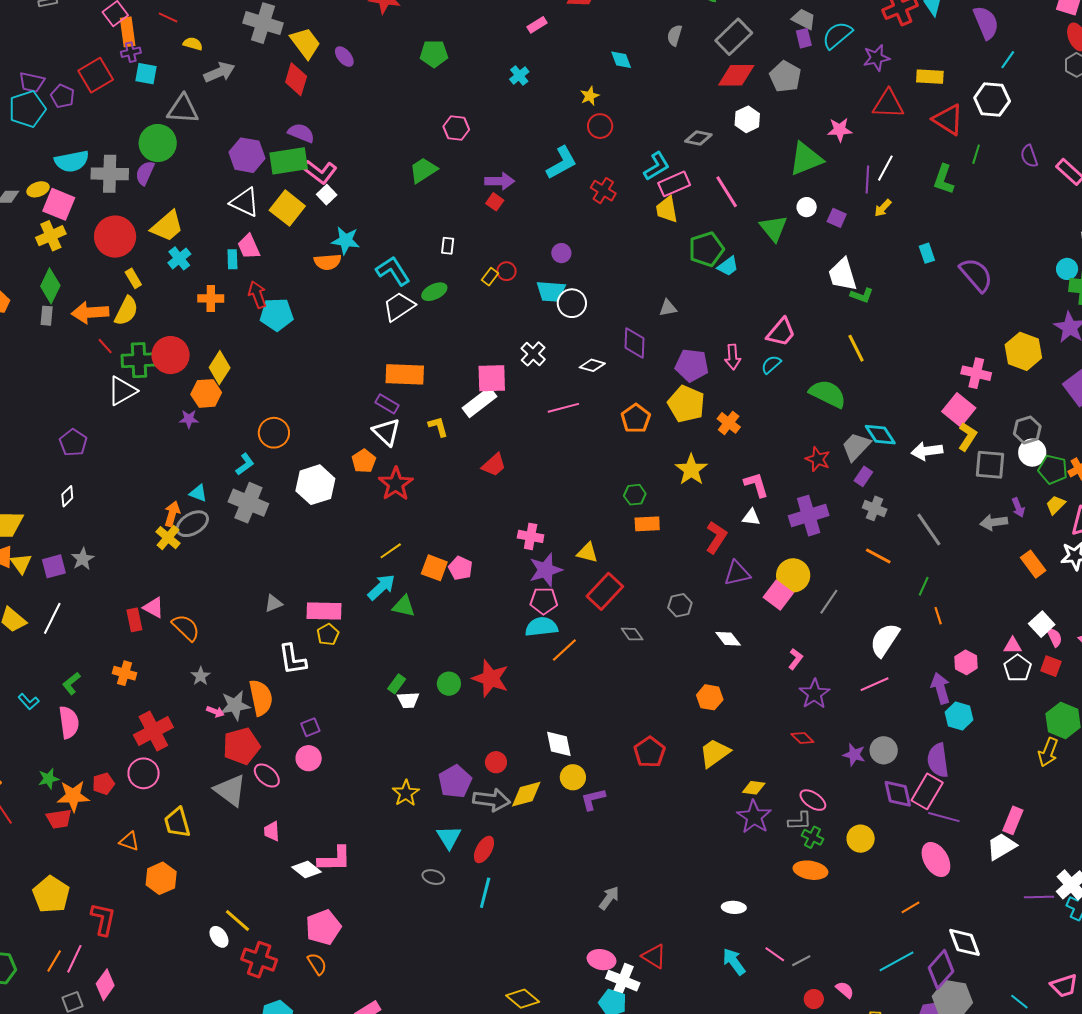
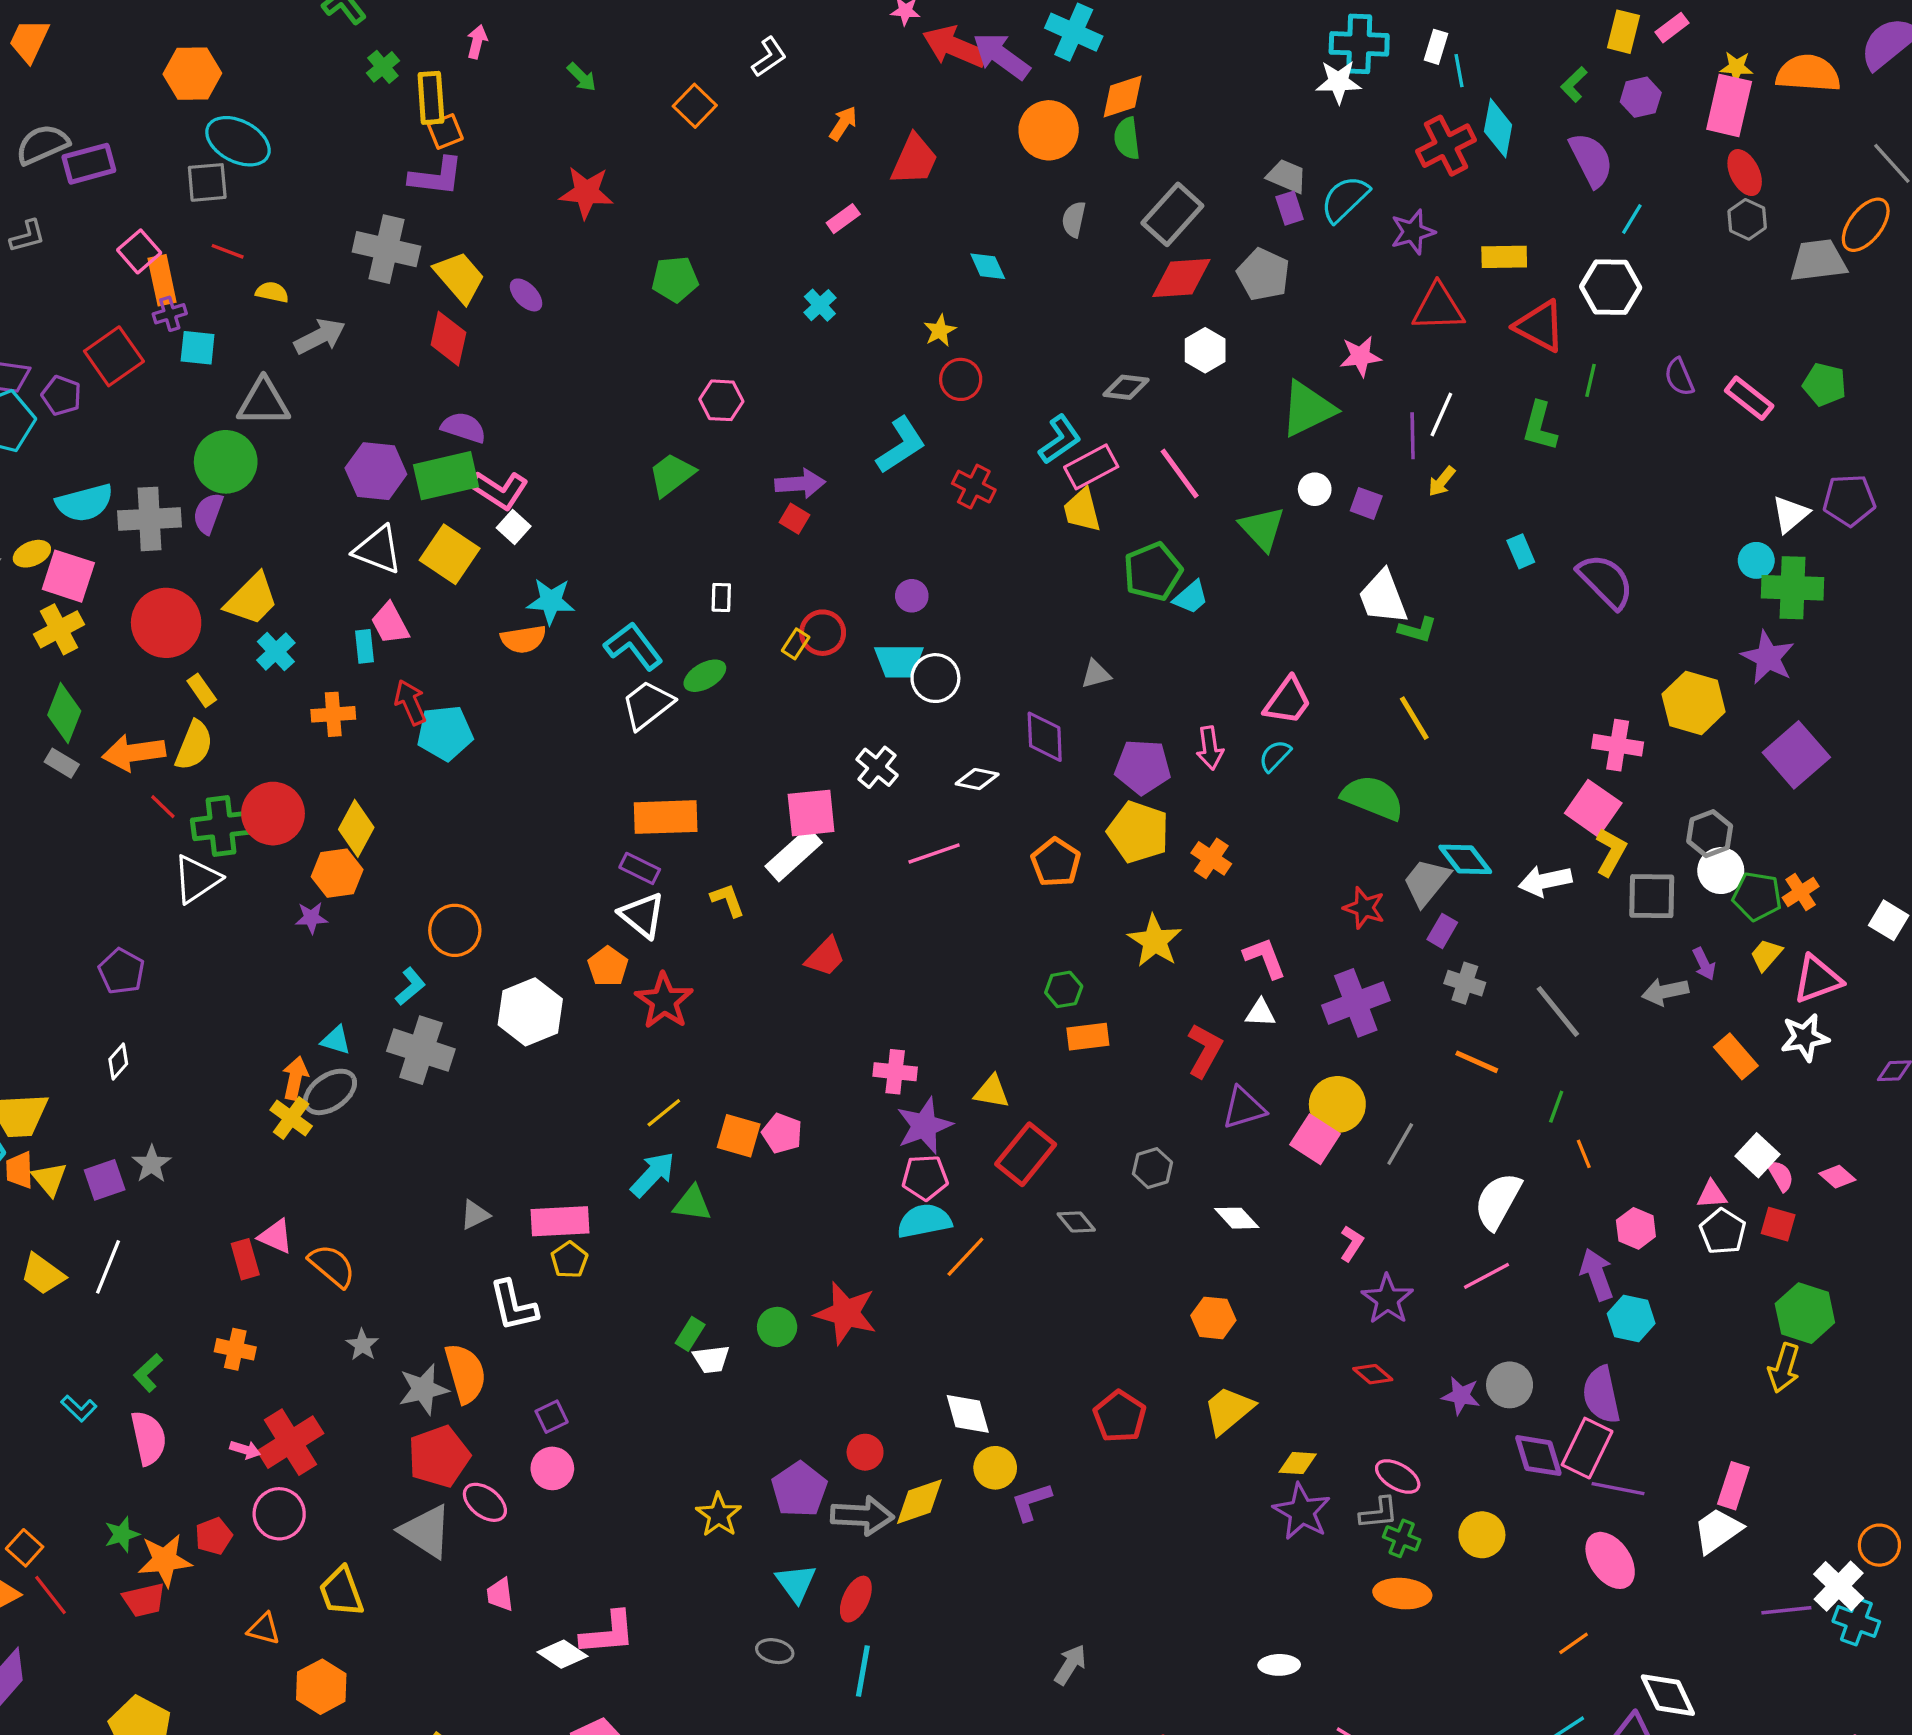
red circle: (507, 271) -> (823, 633), size x1.4
gray rectangle: (47, 316) -> (62, 763), turned -60
pink arrow: (215, 712) -> (245, 1450), moved

